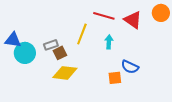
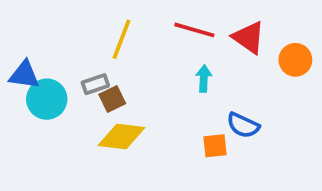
orange circle: (161, 13) -> (295, 60), moved
yellow line: (82, 34) -> (122, 39), moved

